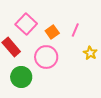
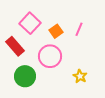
yellow star: (90, 53) -> (80, 76), moved

